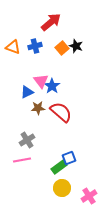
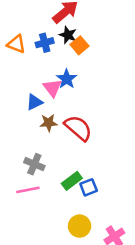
black star: (76, 46) -> (68, 35), moved
blue star: (52, 86) -> (67, 79), moved
gray cross: (27, 140) -> (34, 164), turned -35
green rectangle: (59, 167) -> (72, 181), moved

